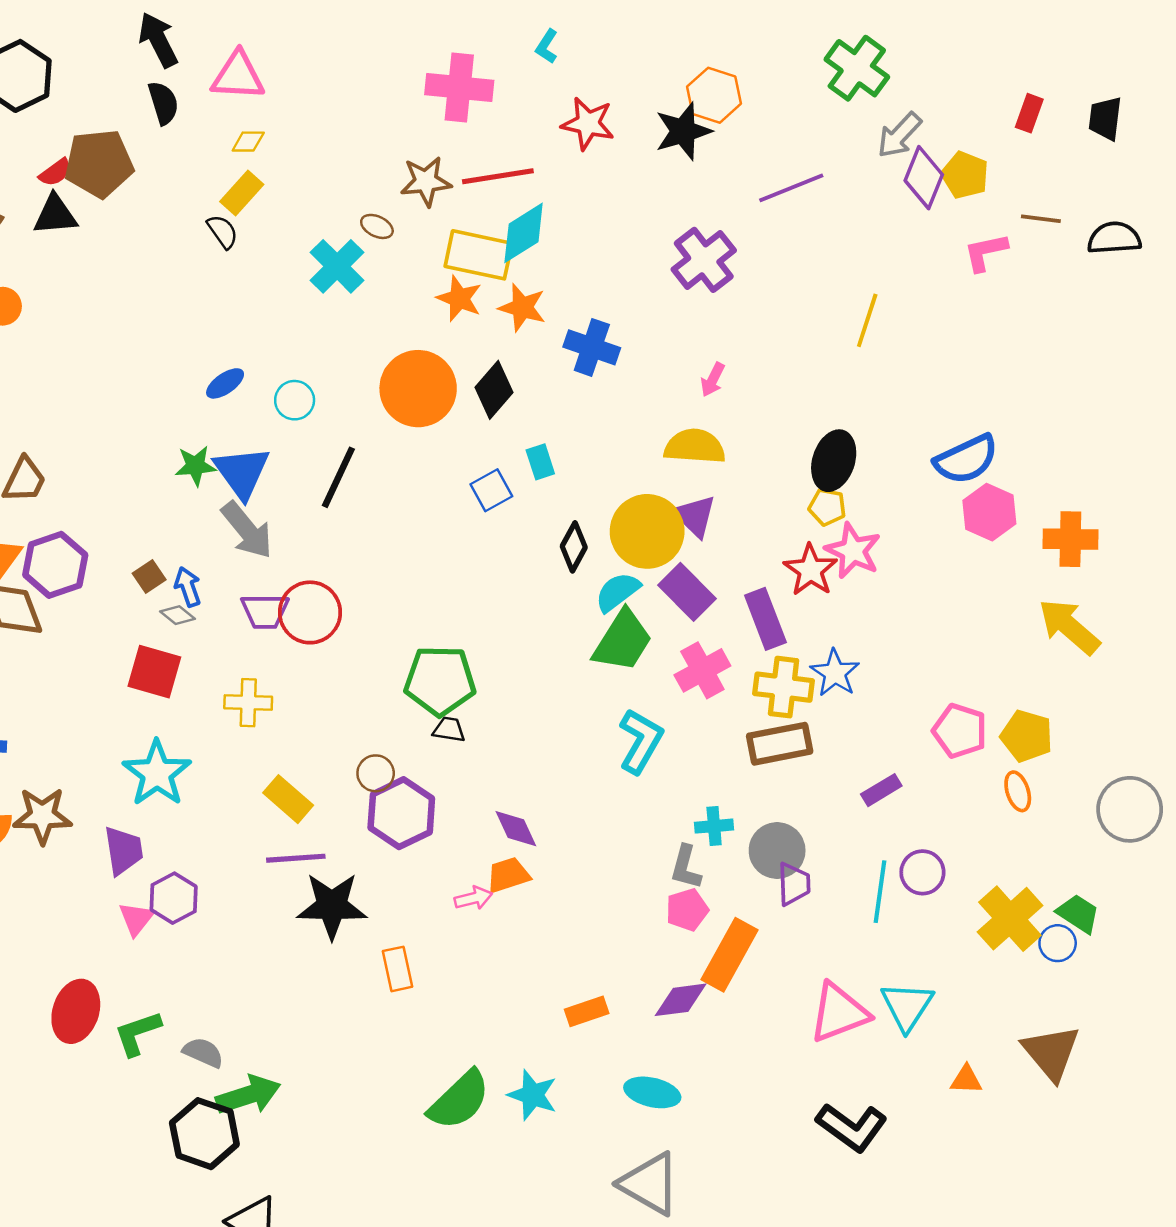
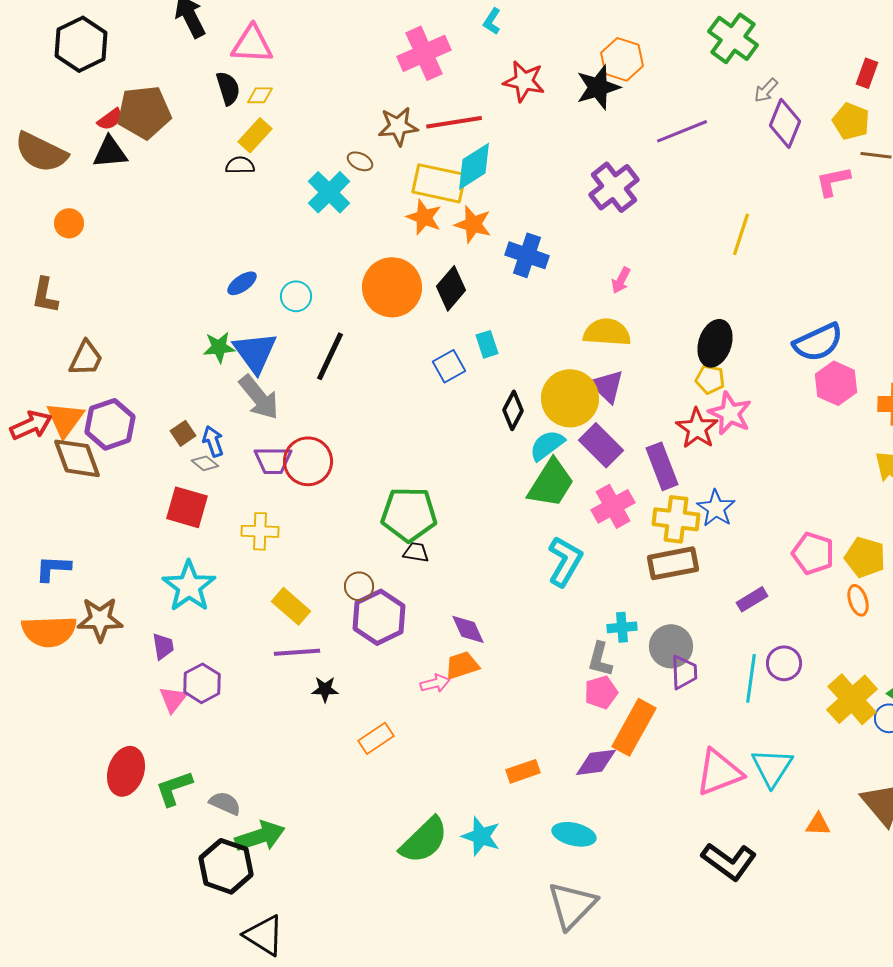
pink cross: (459, 87) -> (424, 53), turned -30
black semicircle: (163, 103) -> (228, 88), moved
gray arrow: (899, 135) -> (766, 90), size x0.7
yellow pentagon: (965, 175) -> (851, 121), moved
black semicircle: (222, 232) -> (240, 165), turned -56
purple trapezoid: (123, 851) -> (163, 646), size x0.7
black star: (332, 906) -> (325, 689), size x0.5
orange rectangle: (397, 969) -> (376, 738), turned 68
gray triangle: (650, 1184) -> (572, 905), turned 44

